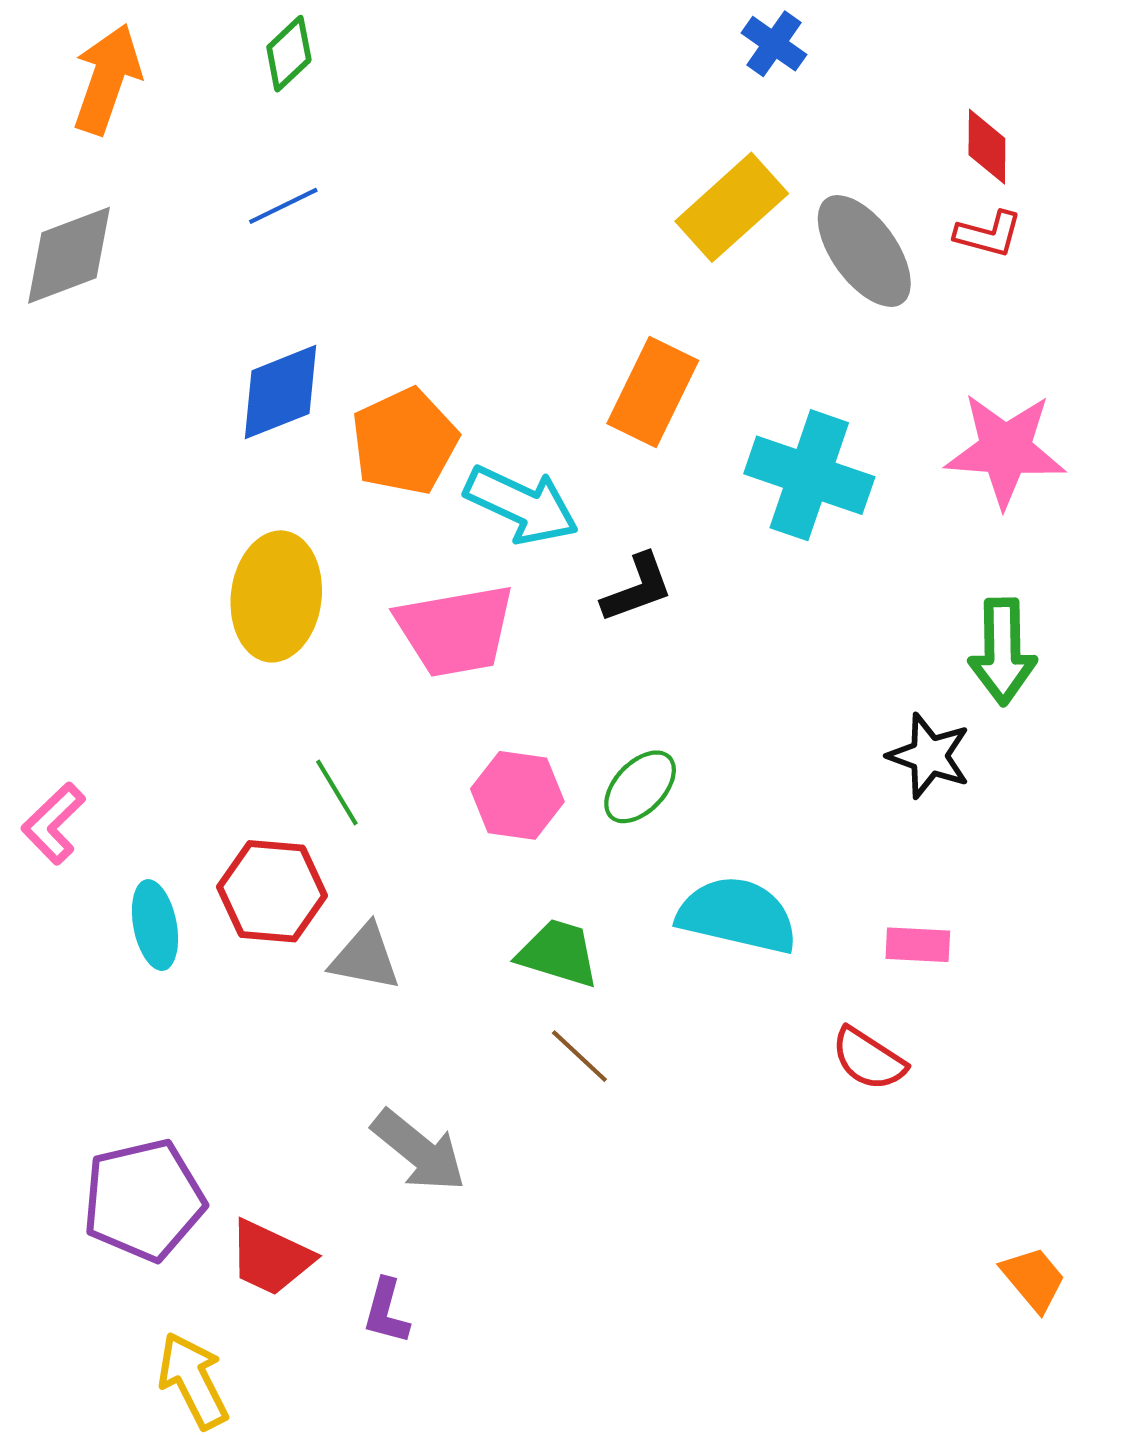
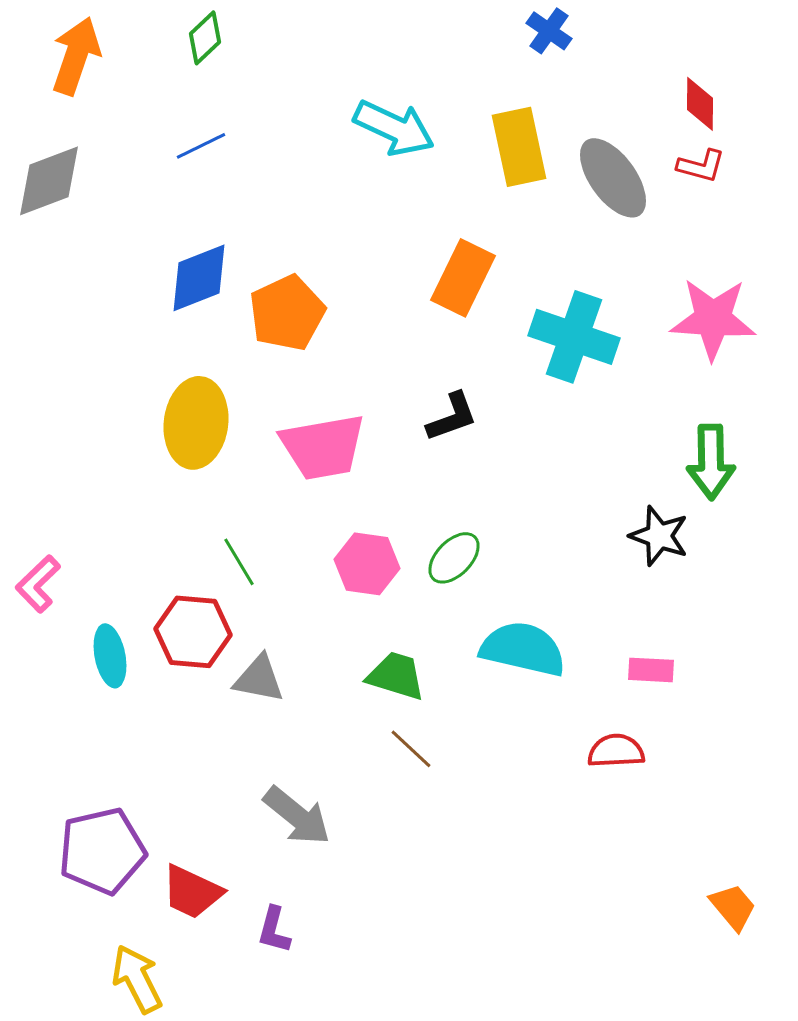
yellow rectangle: (732, 207) -> (519, 147), turned -60
cyan arrow: (522, 505) -> (394, 128), moved
red semicircle: (868, 1059) -> (616, 751), turned 144

